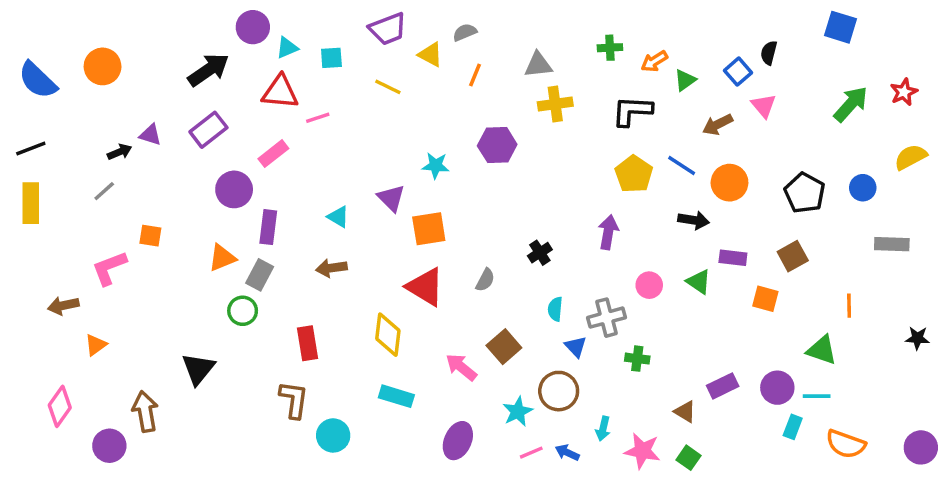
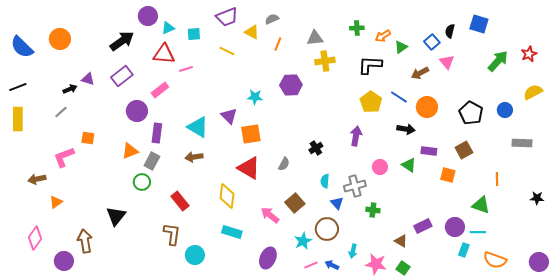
blue square: (841, 27) -> (479, 24), moved
cyan triangle: (338, 217) -> (198, 127), size x1.6
red rectangle: (308, 343) -> (180, 201), turned -30

